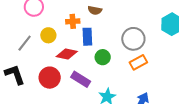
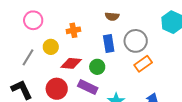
brown semicircle: (95, 10) -> (112, 16), moved
blue rectangle: (87, 37) -> (109, 44), moved
green circle: (103, 57) -> (97, 67), moved

